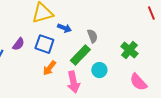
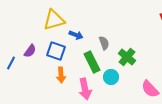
green cross: (129, 50) -> (127, 57), moved
green rectangle: (80, 55) -> (92, 62), turned -70
orange arrow: (49, 68) -> (61, 75), turned -42

